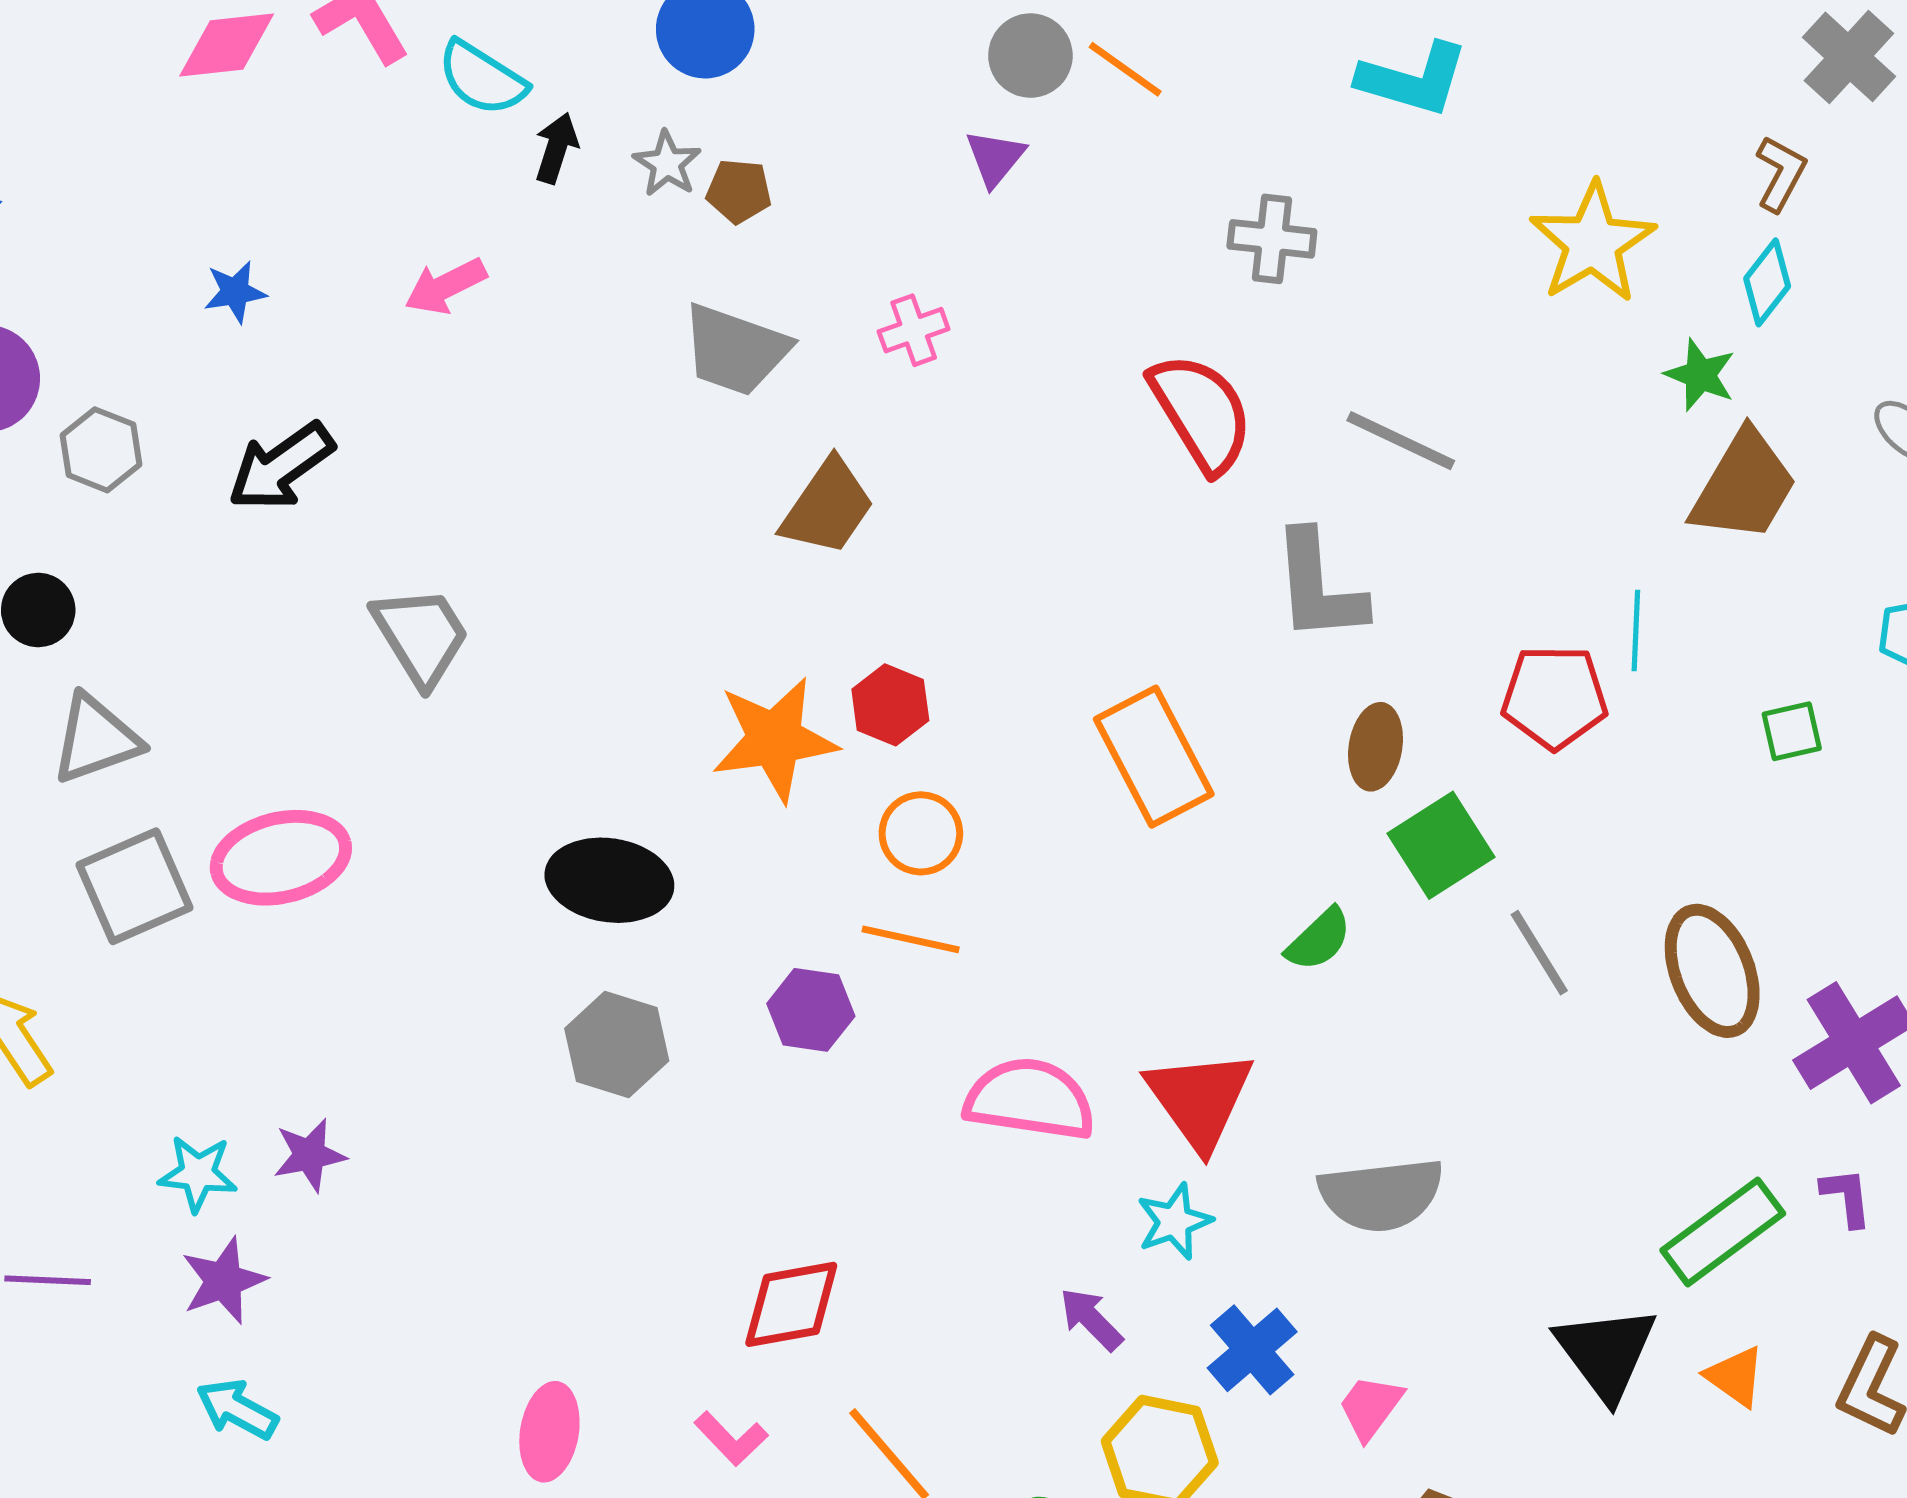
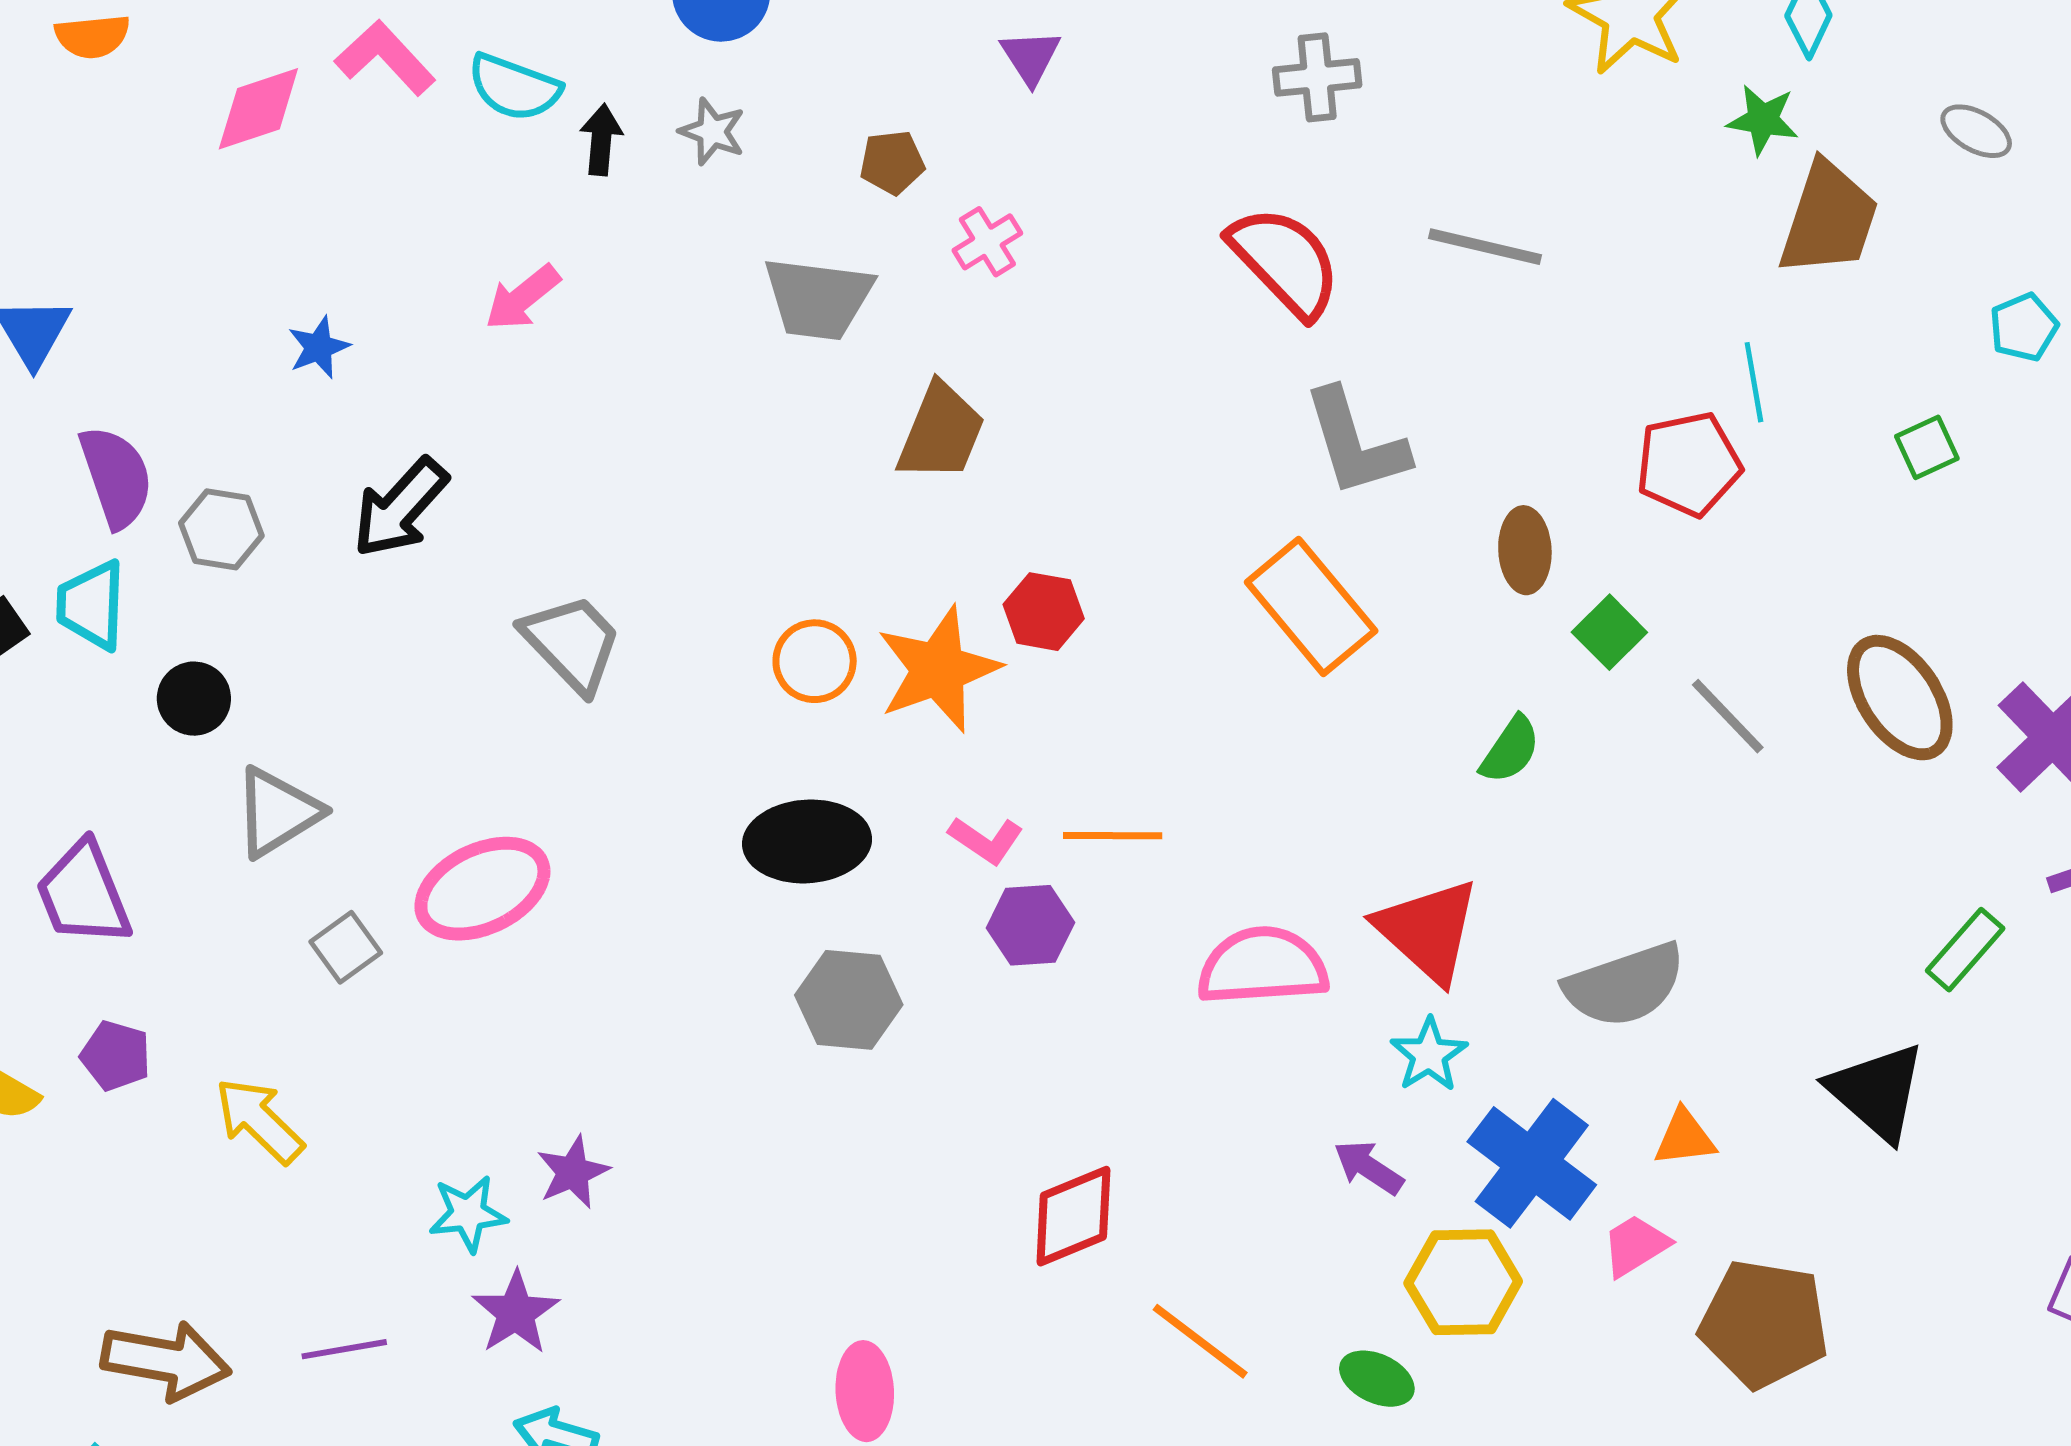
brown pentagon: (739, 191) -> (892, 162), moved
gray L-shape: (1319, 587) -> (1355, 443), moved
orange circle: (921, 833) -> (815, 661), moved
green square: (1441, 845) -> (1609, 632), size x0.7
gray square: (134, 886) -> (346, 947), size x0.6
green rectangle: (1723, 1232) -> (1965, 950), size x0.7
blue cross: (1252, 1350) -> (1532, 1163), size x1.4
orange triangle: (1735, 1377) -> (1685, 1138), moved, turned -30
pink trapezoid: (1370, 1407) -> (1636, 1245), moved, turned 34
pink L-shape: (731, 1439) -> (986, 840), moved

